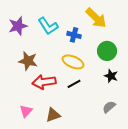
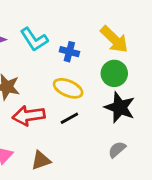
yellow arrow: (96, 18) -> (114, 39), moved
black star: (111, 76) -> (120, 107), size x1.6

